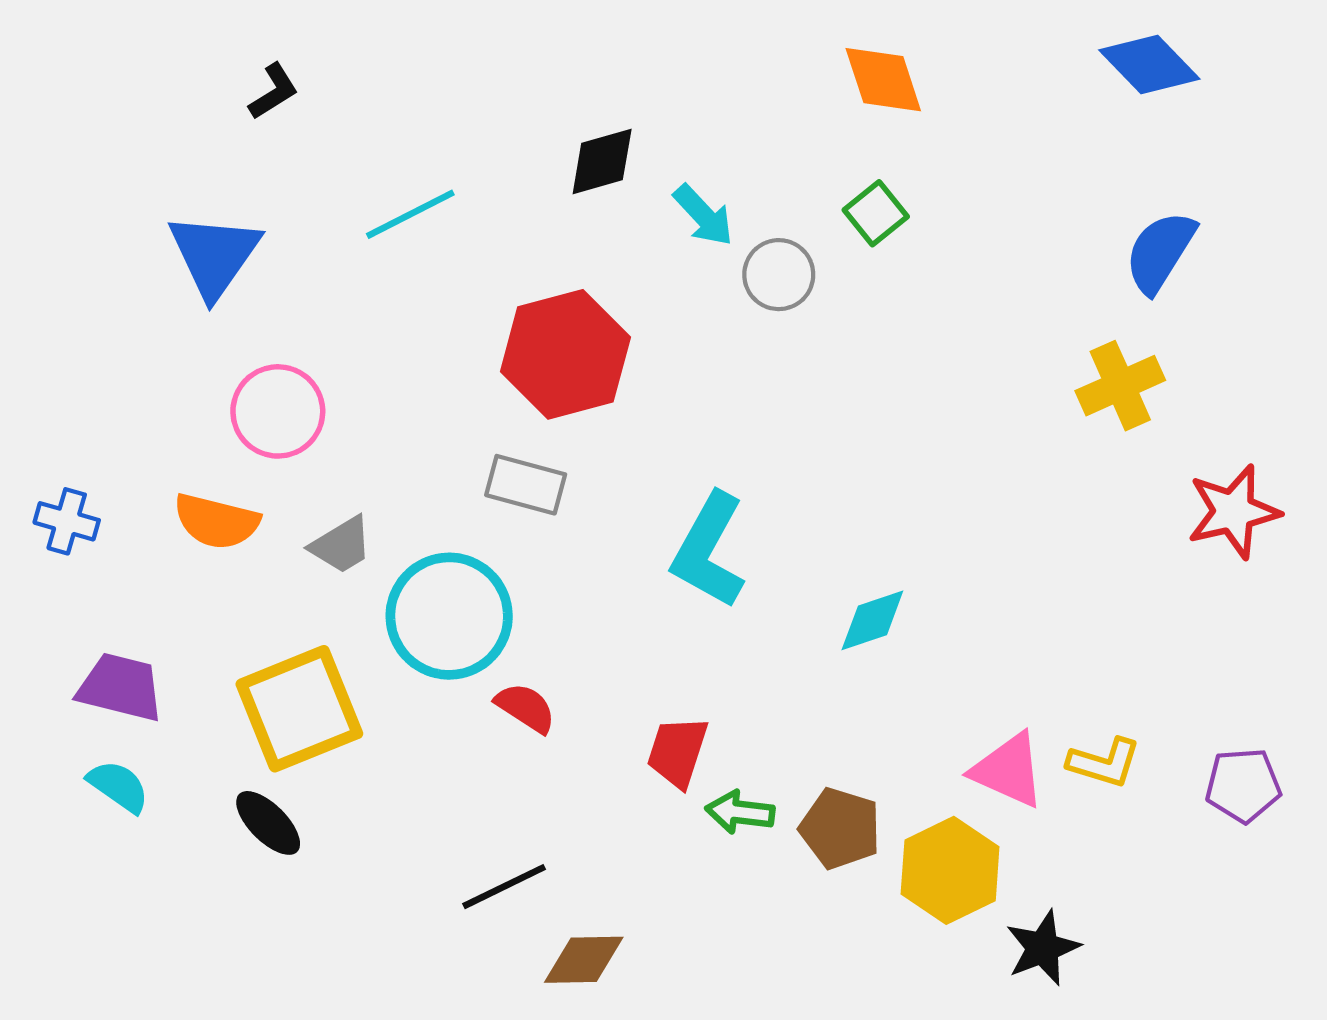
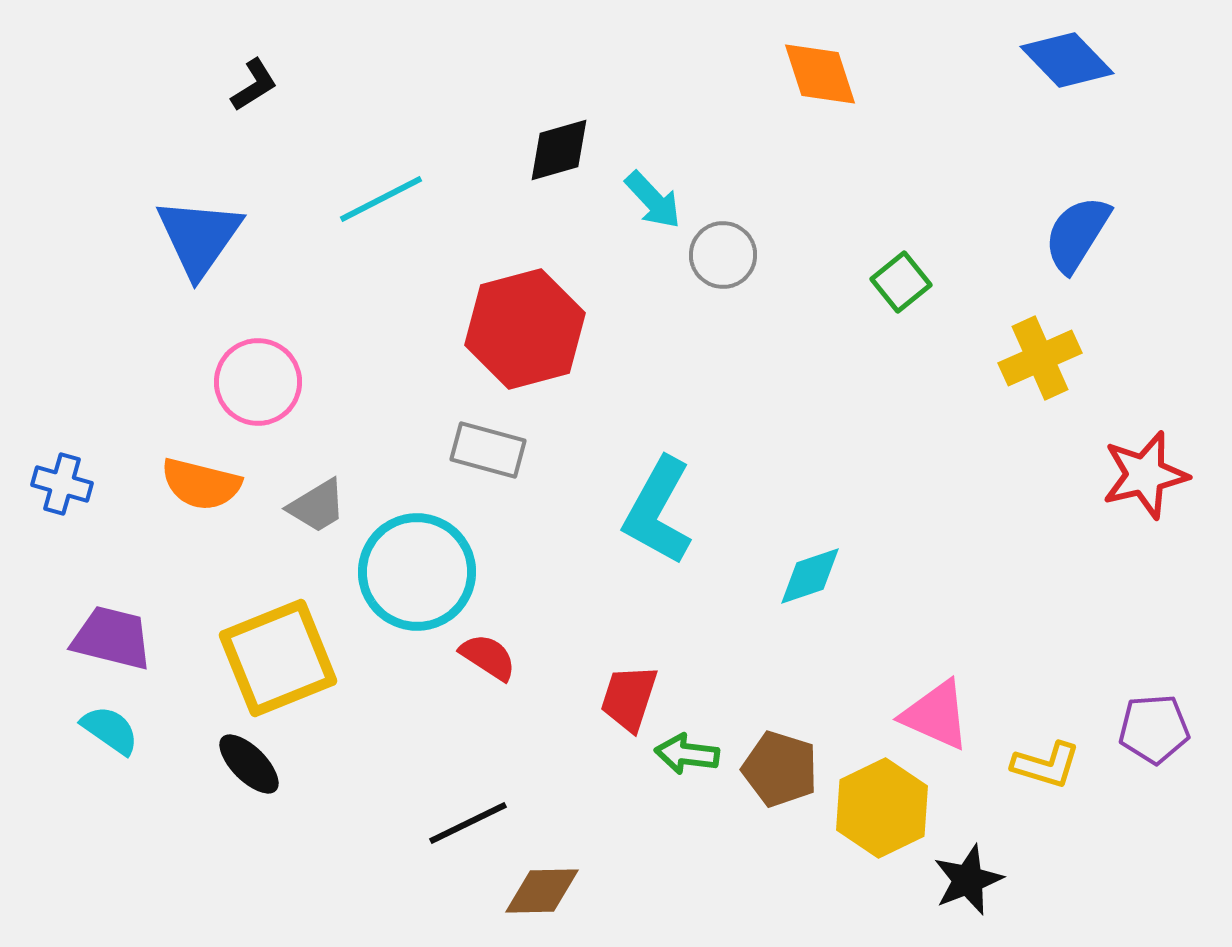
green square: (876, 213) -> (901, 282), moved
yellow L-shape: (1104, 763) -> (1046, 765), moved

